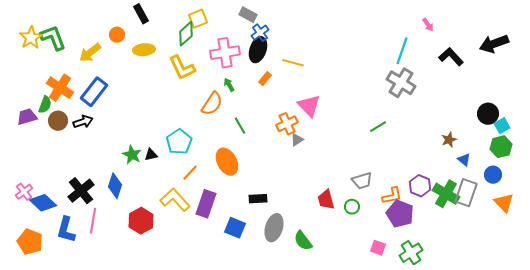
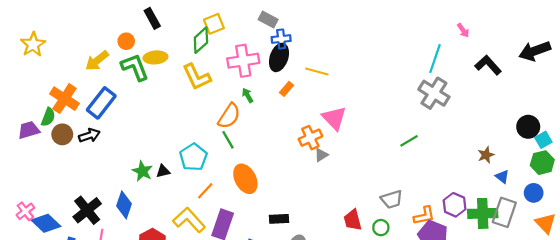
blue cross: (260, 33) -> (281, 39), turned 30
green L-shape: (53, 38) -> (135, 67), moved
green line: (240, 126) -> (228, 140), moved
green cross: (446, 194) -> (483, 213), turned -32

